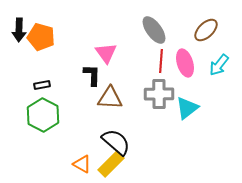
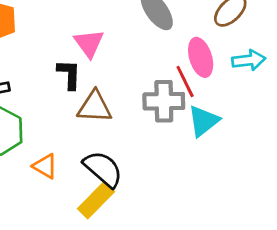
red line: (161, 61) -> (185, 81), moved, turned -30
cyan arrow: (219, 65) -> (249, 60), turned -135
orange triangle: (82, 164) -> (45, 166), moved

